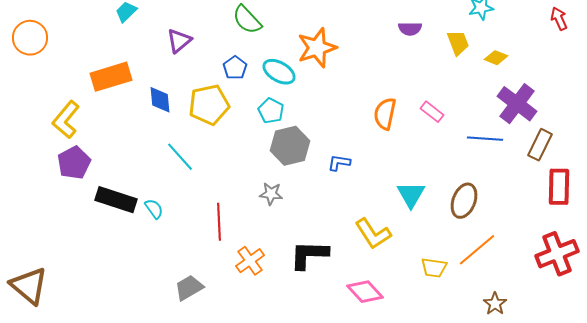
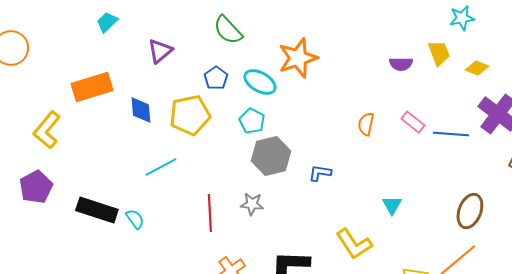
purple semicircle: (410, 29) -> (401, 64), moved
orange semicircle: (385, 114) -> (366, 124), size x0.7
blue line: (485, 139) -> (451, 134), moved
cyan line: (180, 157) -> (161, 167), turned -76
purple pentagon: (74, 163) -> (36, 187), moved
cyan triangle: (411, 195) -> (392, 205), size x0.7
brown ellipse: (464, 201) -> (470, 211), moved
red line: (219, 222) -> (210, 213), moved

